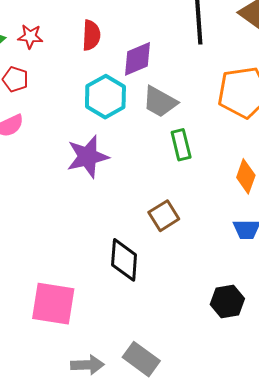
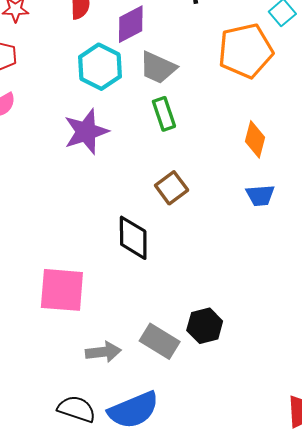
green rectangle: (181, 145) -> (164, 114), moved
black hexagon: (227, 302) -> (205, 326), moved

